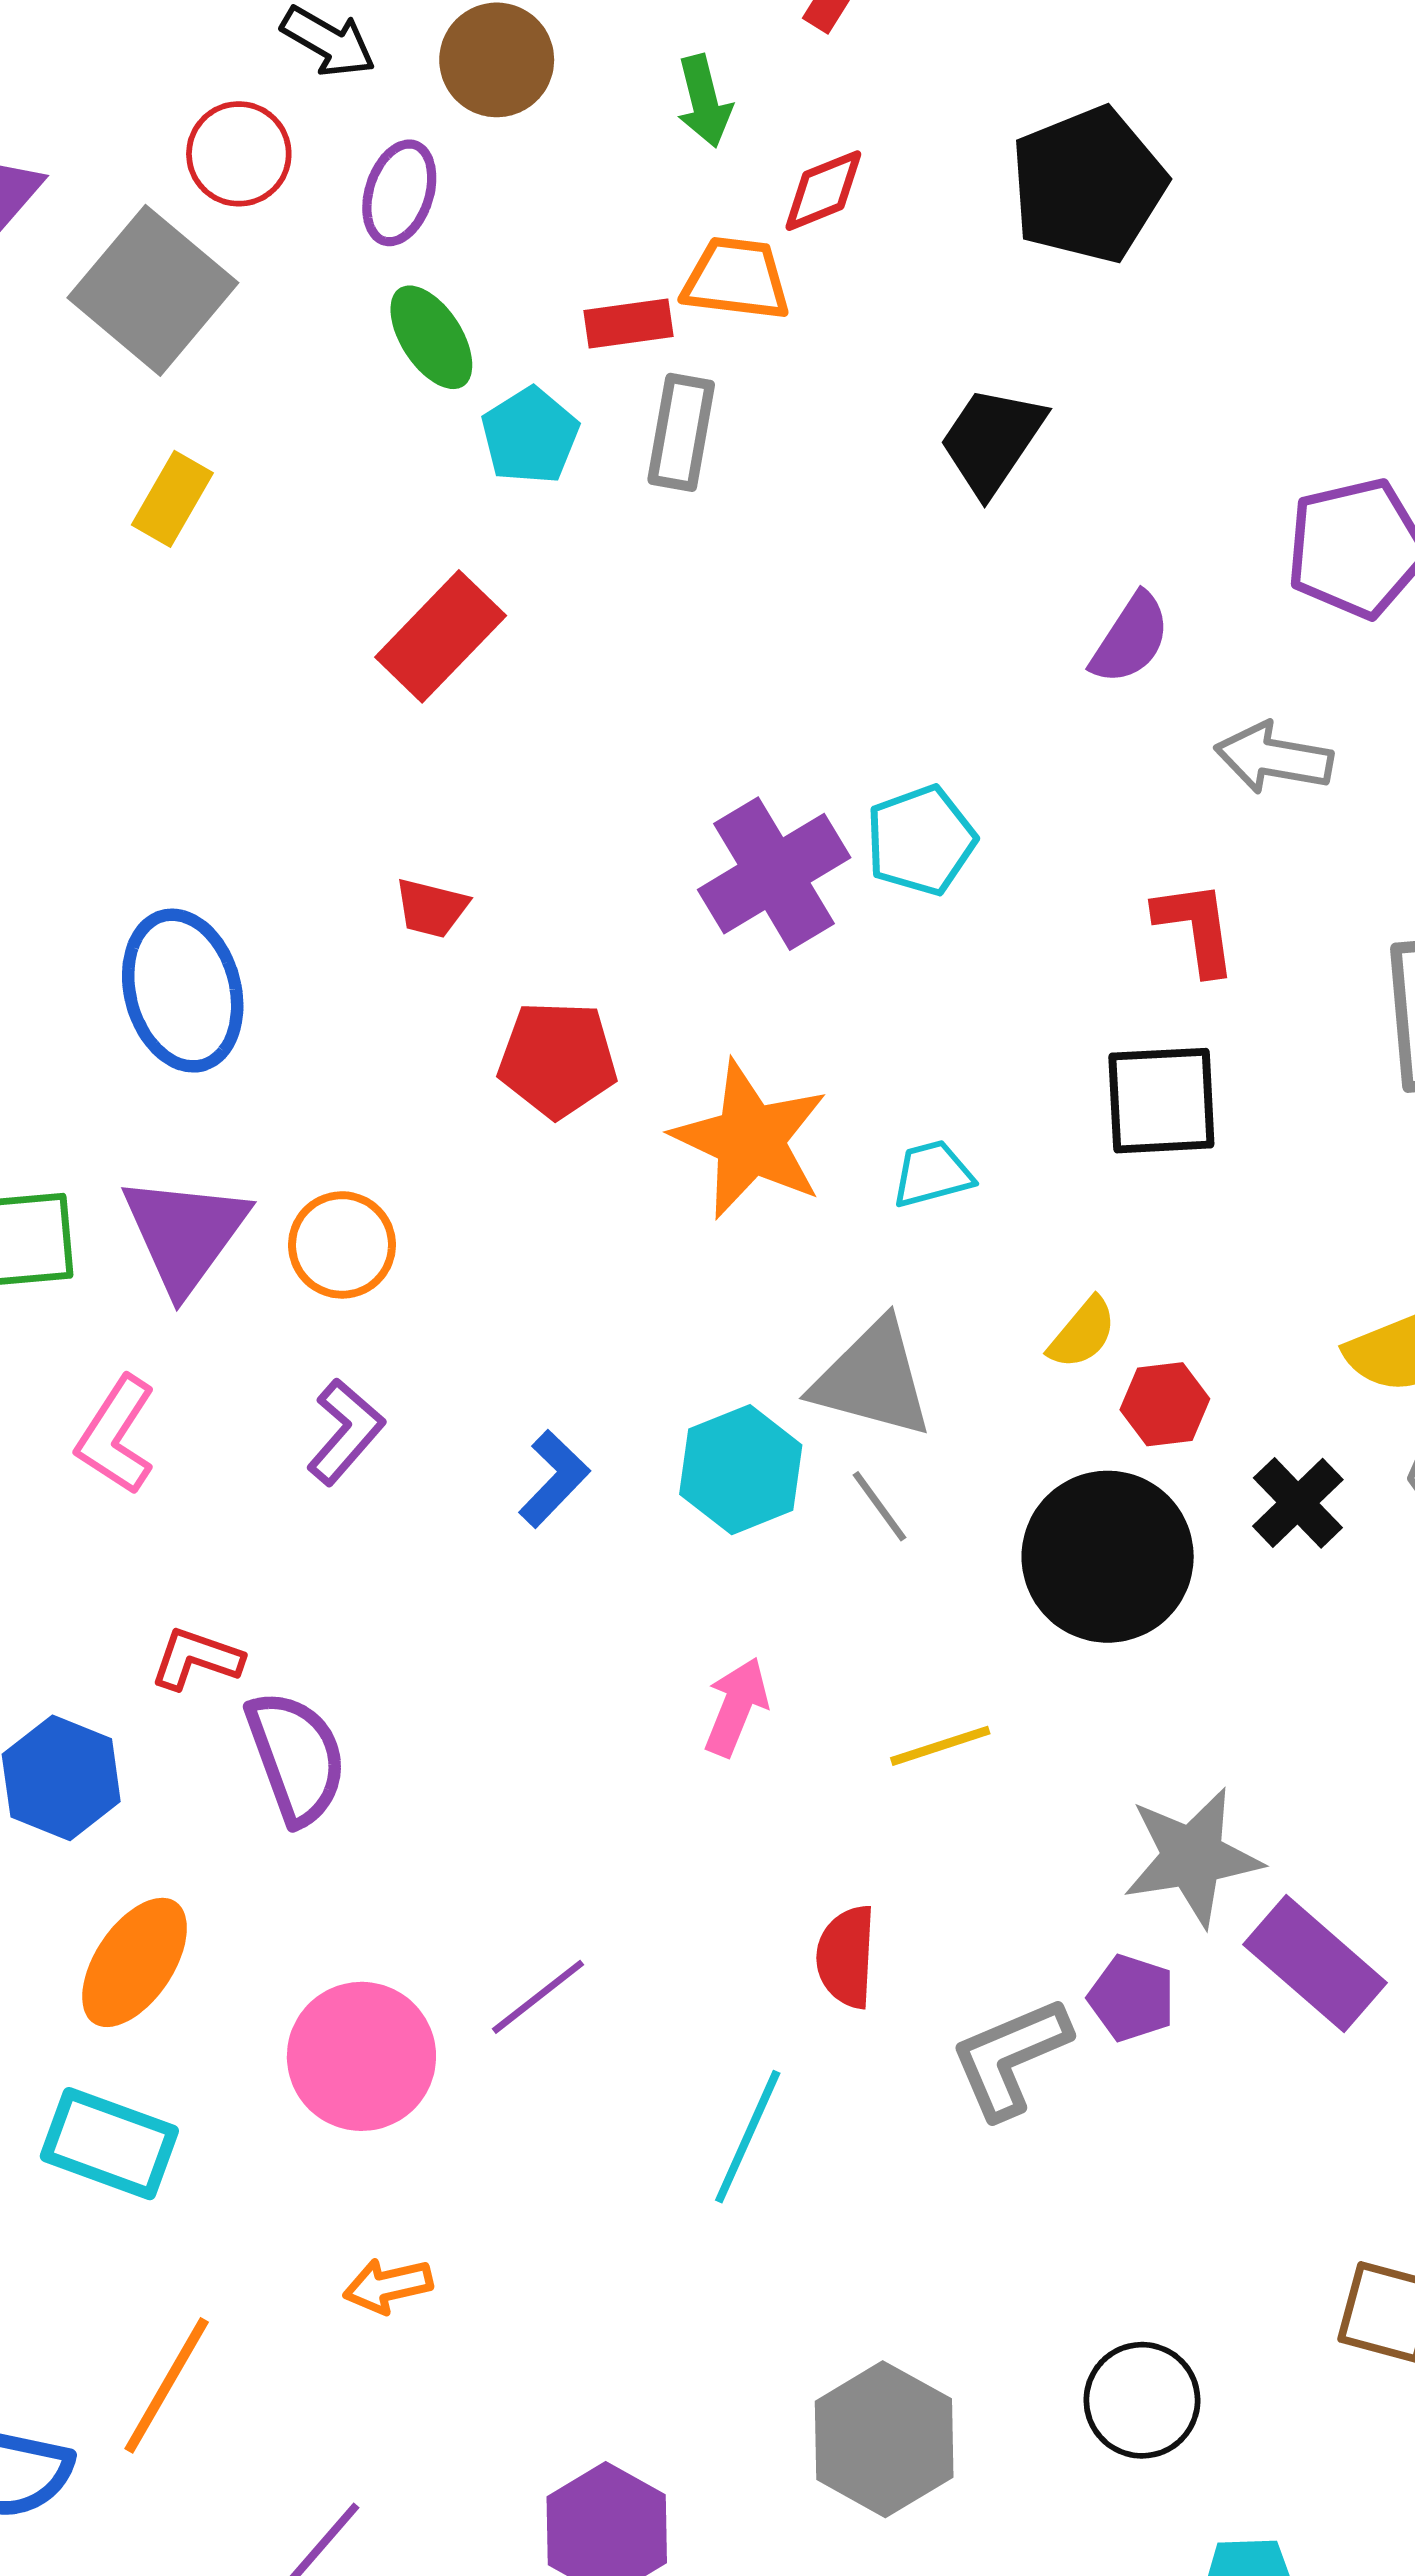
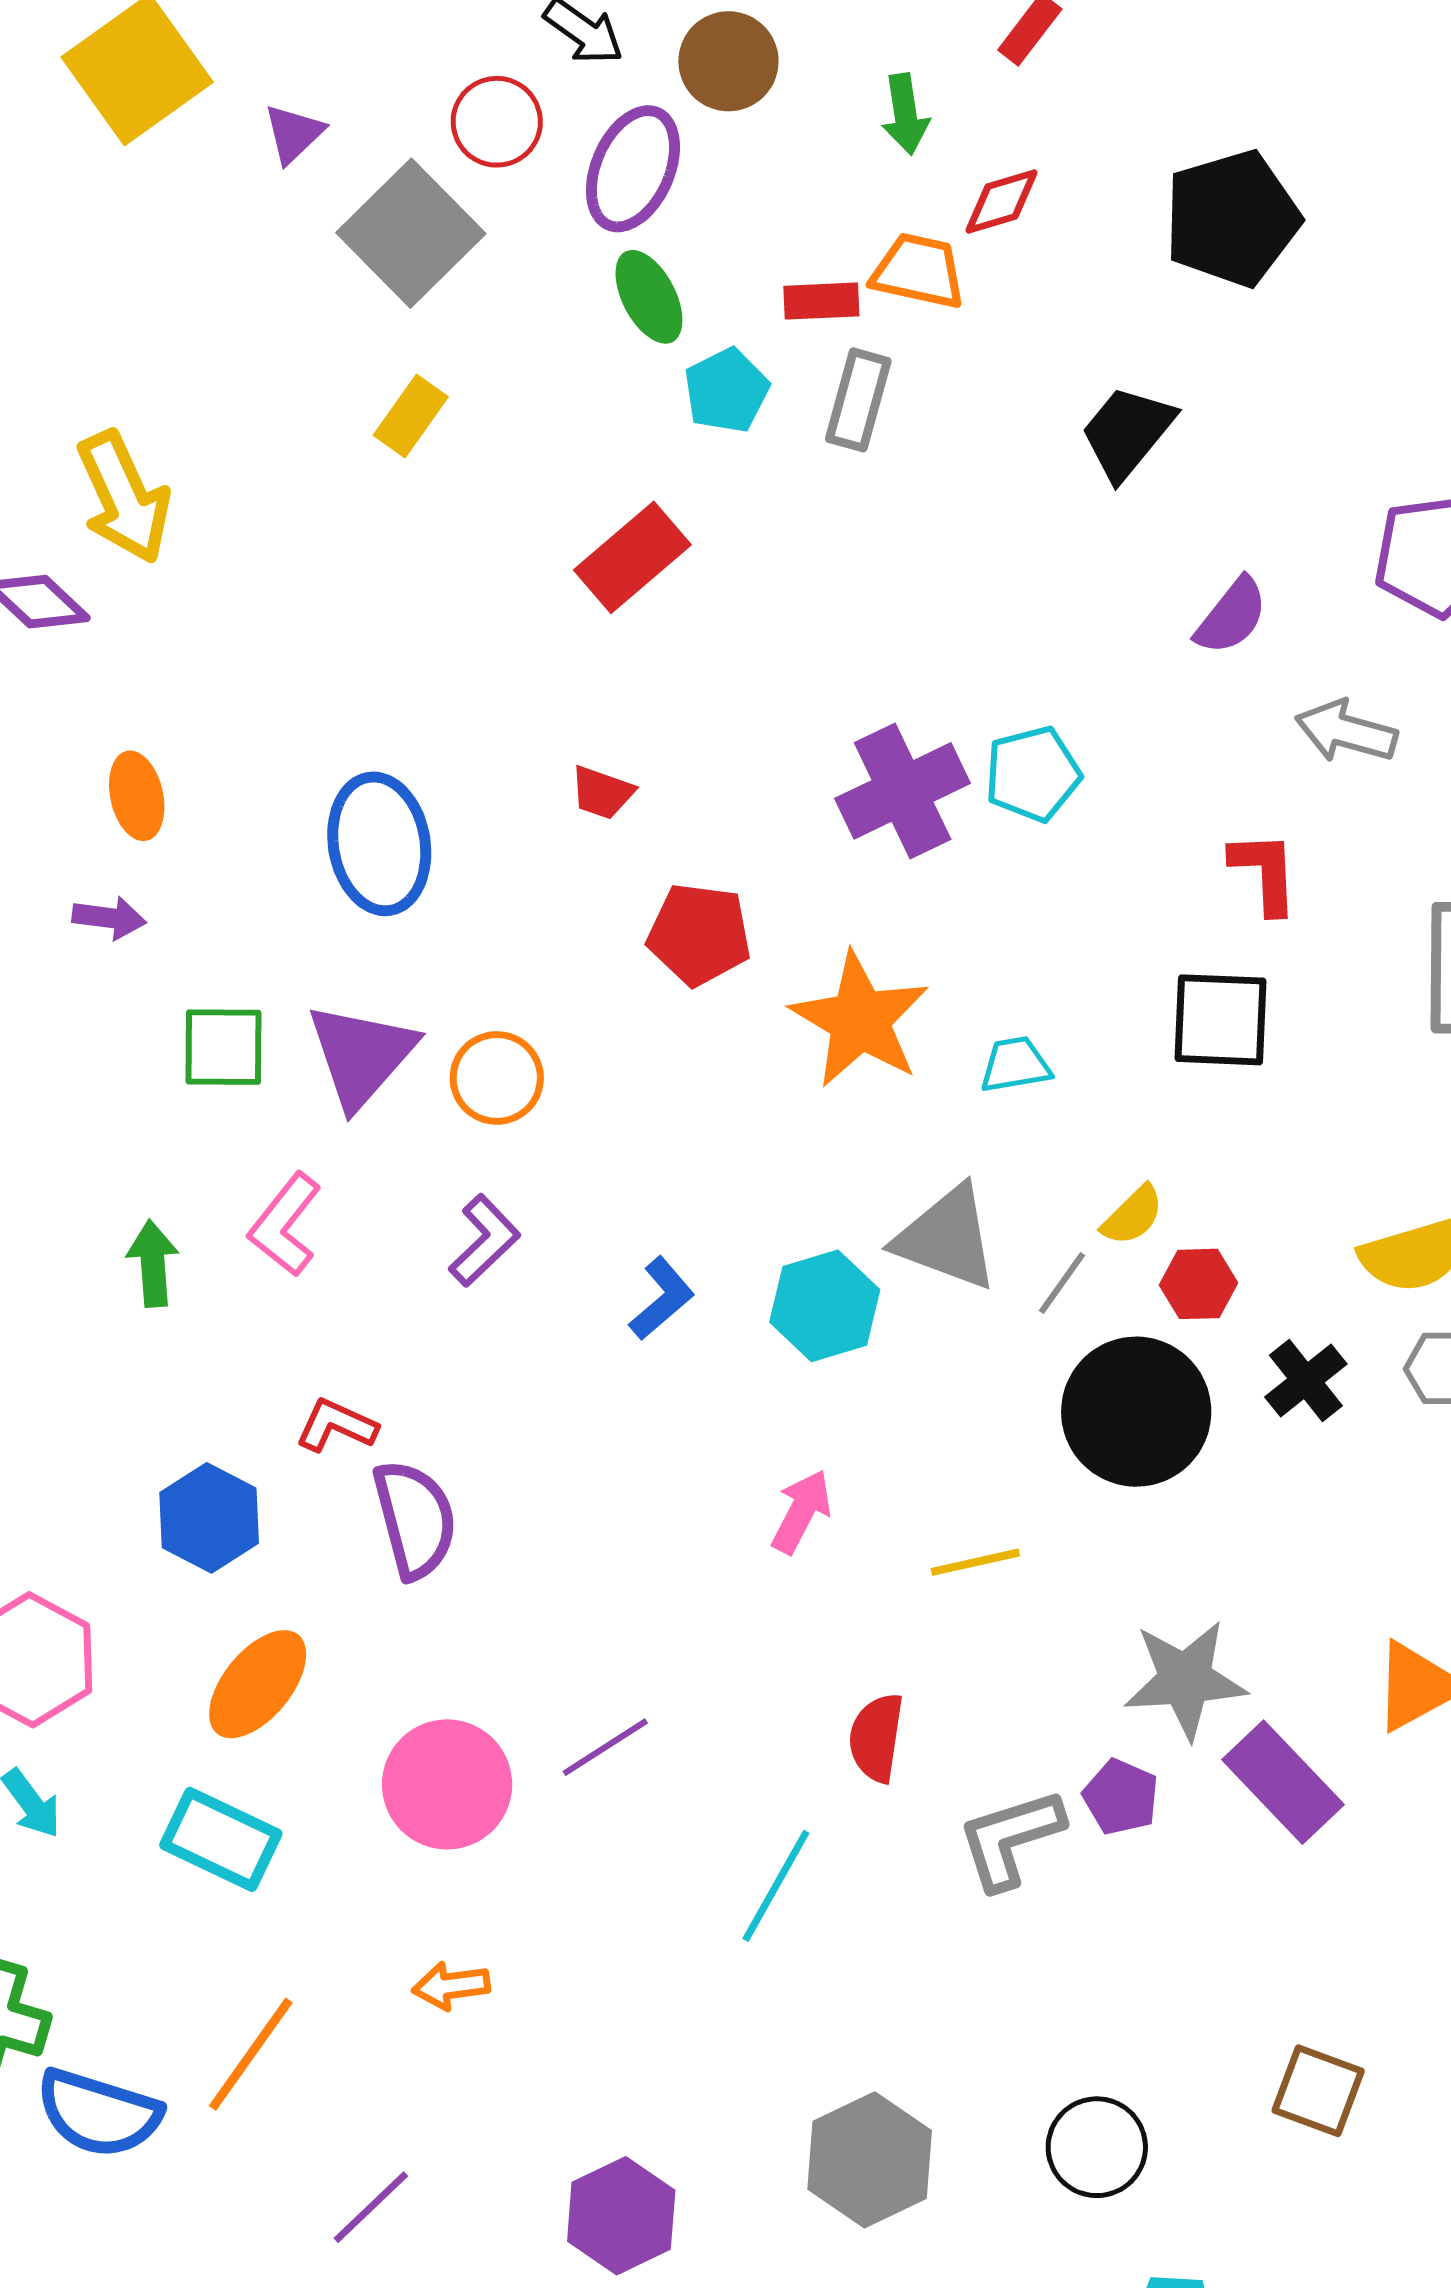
purple ellipse: (399, 193) -> (633, 169), size x1.4
gray line: (880, 1506) -> (1062, 1283), moved, turned 66

